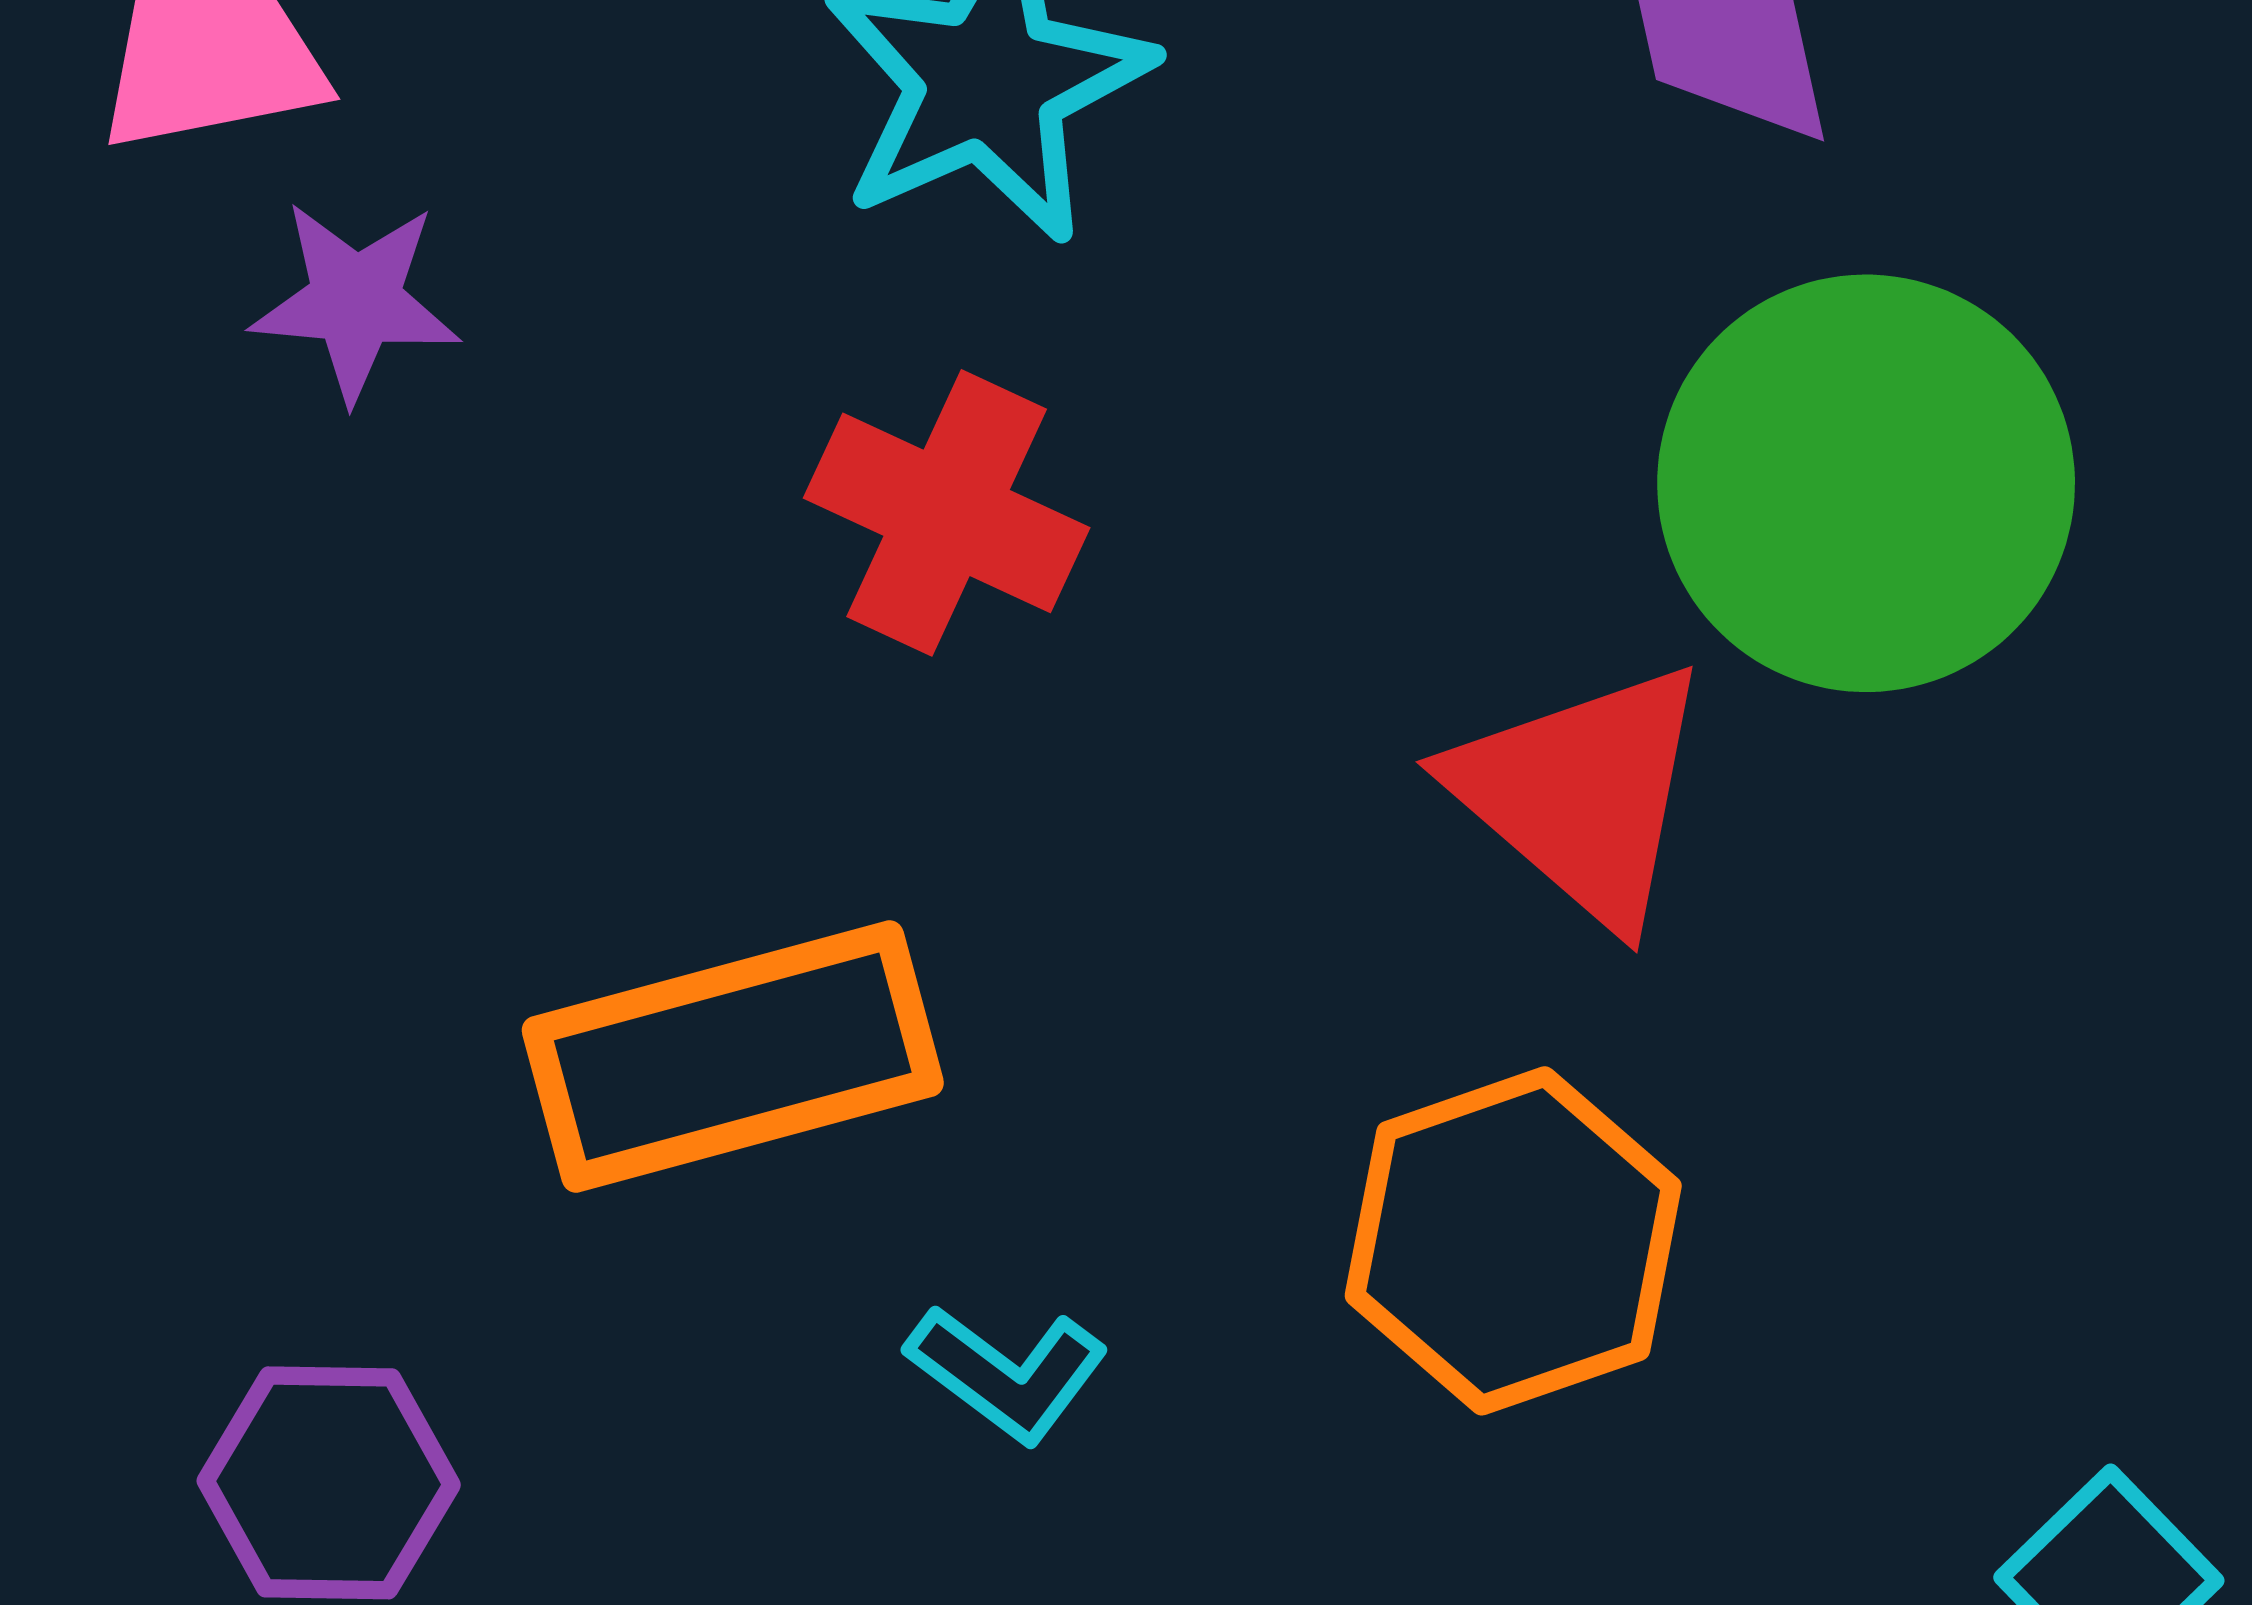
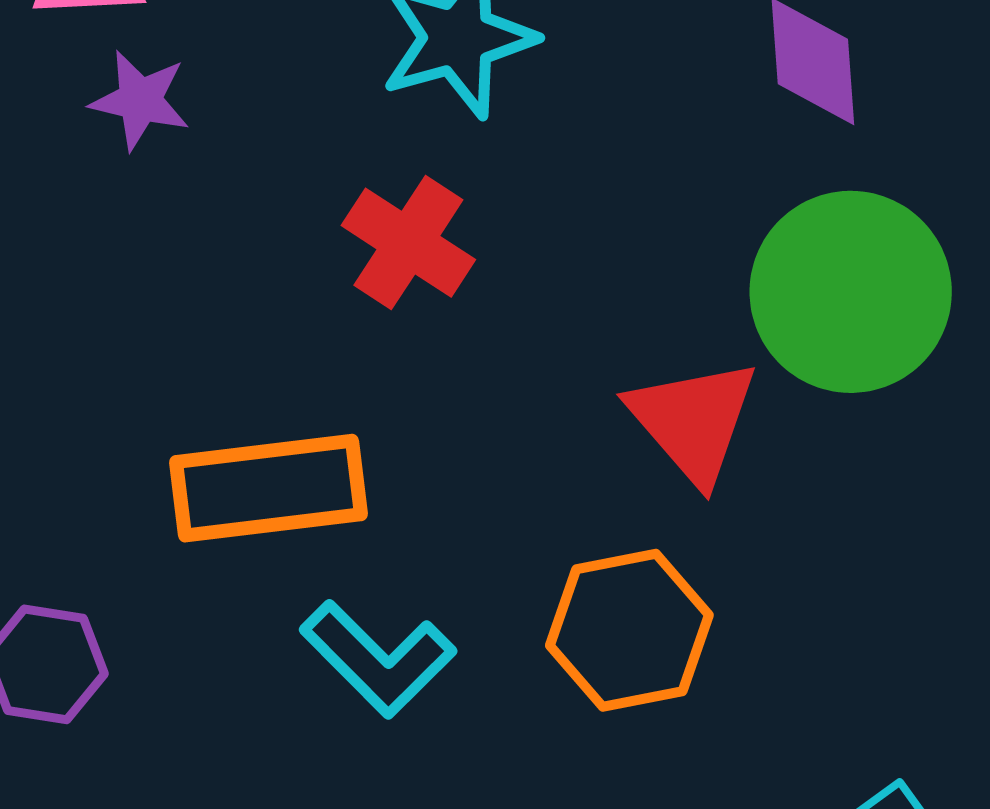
cyan L-shape: (1007, 1373) -> (378, 659), size x1.6

